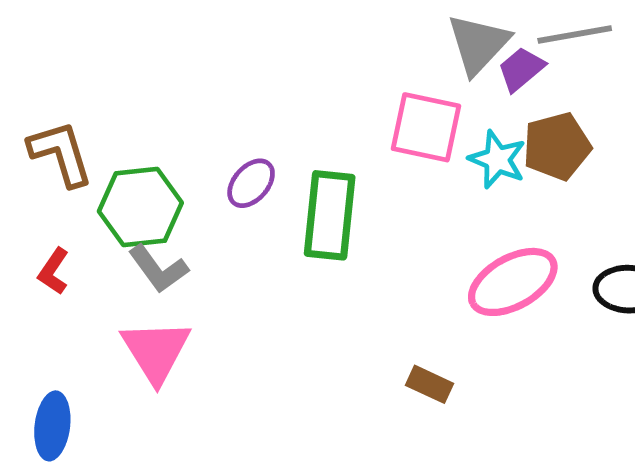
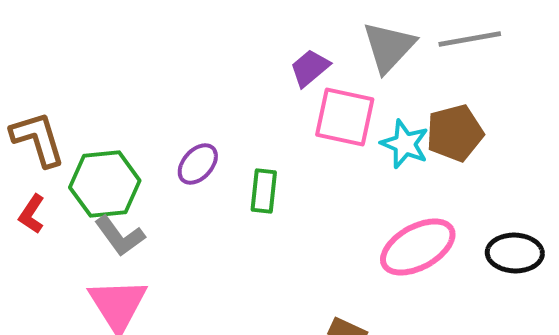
purple trapezoid: (521, 69) -> (310, 68), moved
green rectangle: (330, 215) -> (264, 191), size x0.6
red L-shape: (54, 271) -> (32, 214), moved

